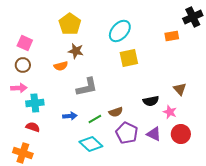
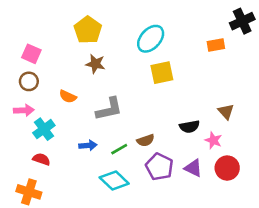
orange semicircle: (61, 66) -> (68, 96), moved, turned 40
cyan cross: (35, 103) -> (44, 129), turned -30

